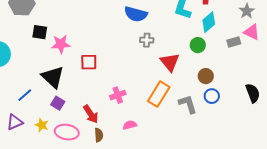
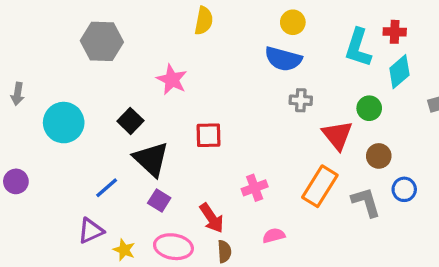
black square: (40, 32) -> (130, 121), moved, turned 35
pink star: (61, 44) -> (172, 80), moved, turned 30
green circle: (198, 45) -> (369, 108), moved
brown circle: (206, 76) -> (379, 156), moved
yellow star: (42, 125) -> (124, 250), moved

